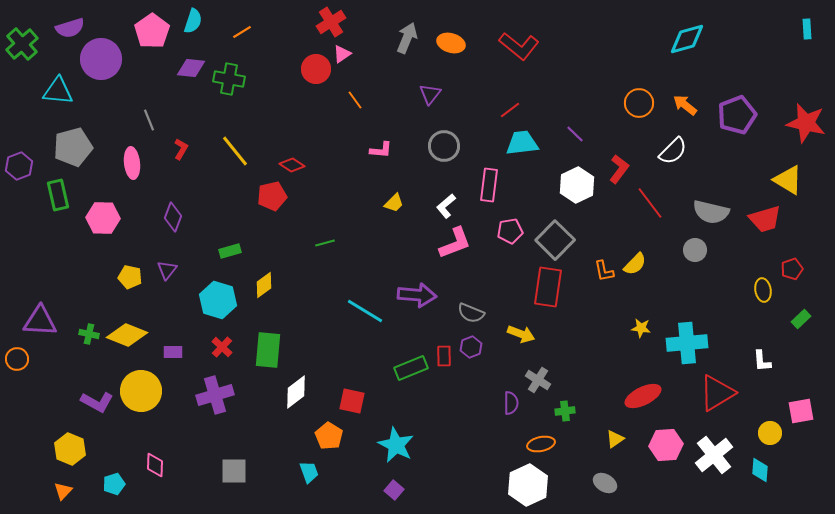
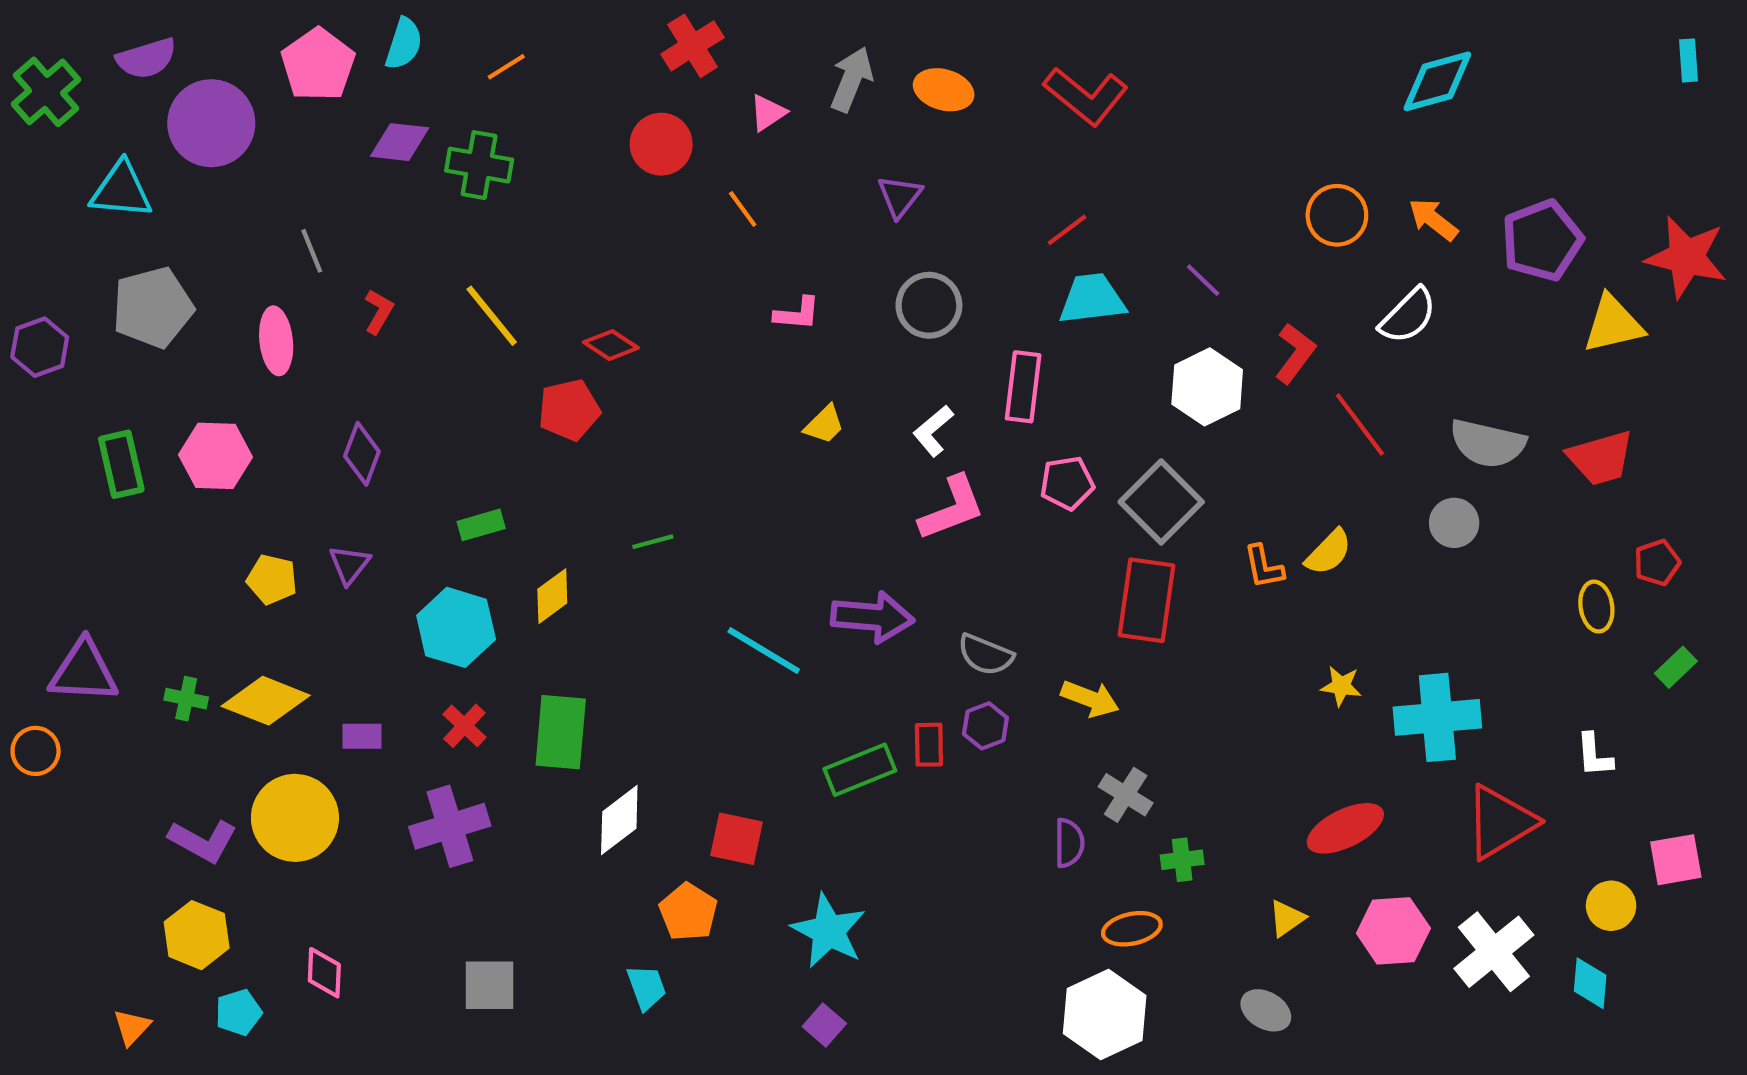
pink triangle: (342, 54) -> (768, 113), moved
yellow triangle: (788, 180) -> (1613, 324), moved, turned -44
green rectangle: (58, 195) -> (121, 464), moved
green line: (325, 243) -> (653, 542), moved
yellow hexagon: (70, 449) -> (197, 935), moved

